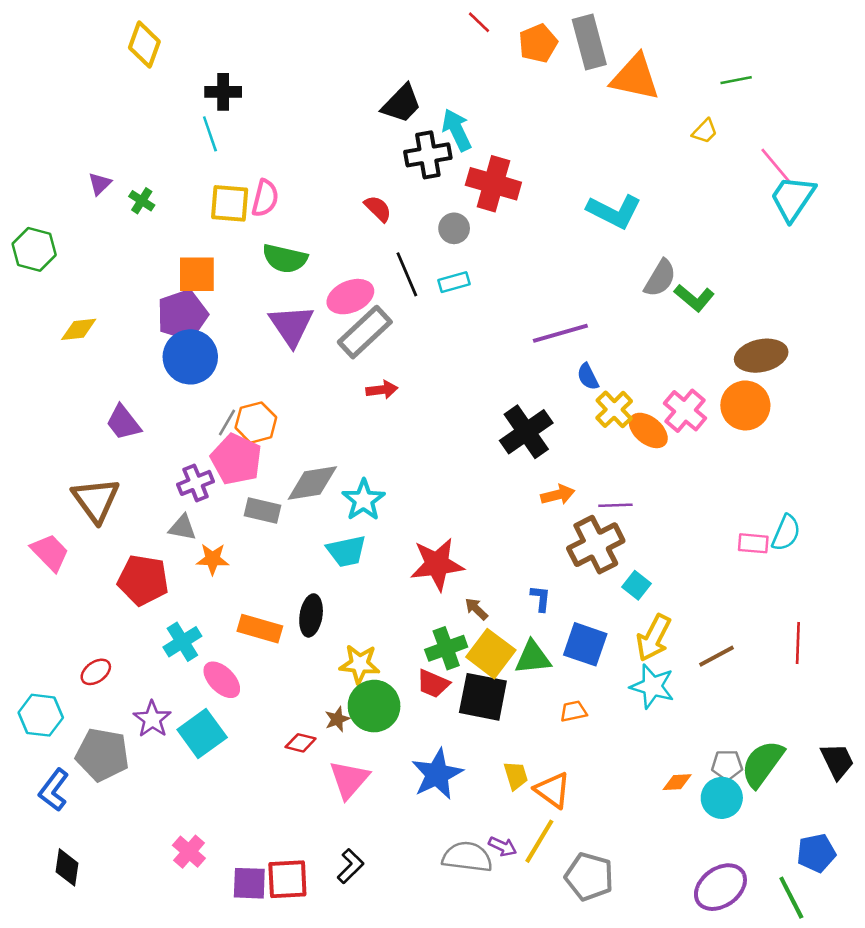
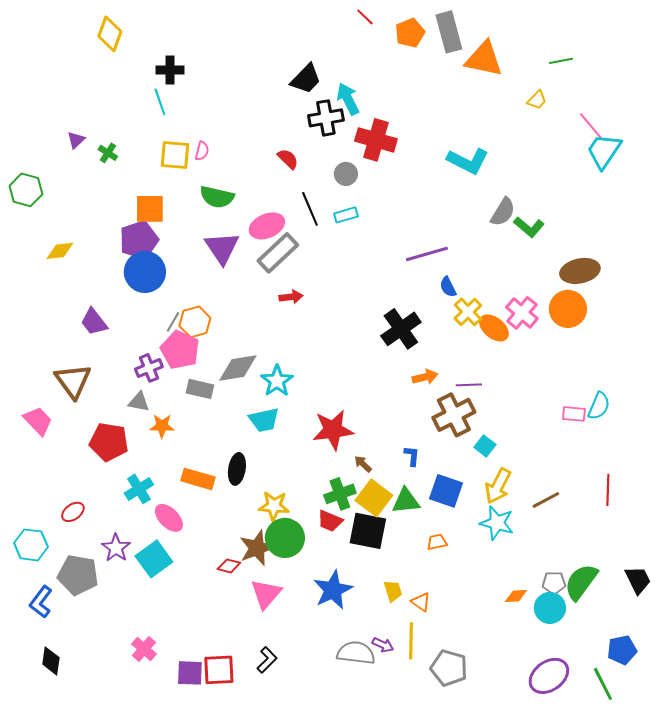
pink semicircle: (265, 198) -> (202, 151), size x0.7
brown star: (337, 719) -> (257, 548), size x1.8
orange triangle: (552, 790) -> (421, 602), size x0.7
yellow line: (539, 841) -> (411, 641), turned -30

